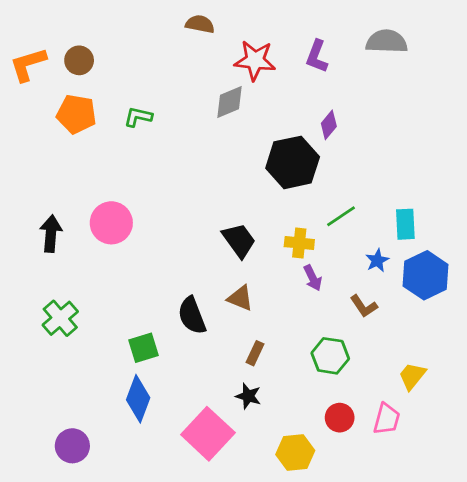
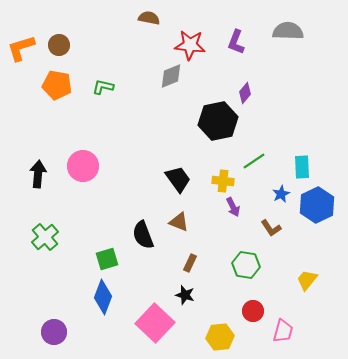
pink trapezoid: (387, 419) -> (283, 331), moved

